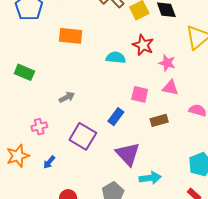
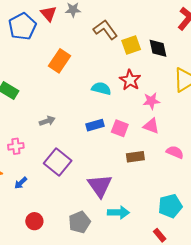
orange rectangle: (71, 36) -> (59, 61), turned -70
pink star: (167, 63) -> (151, 101), turned -30
blue rectangle: (116, 117) -> (95, 125), moved, turned 30

